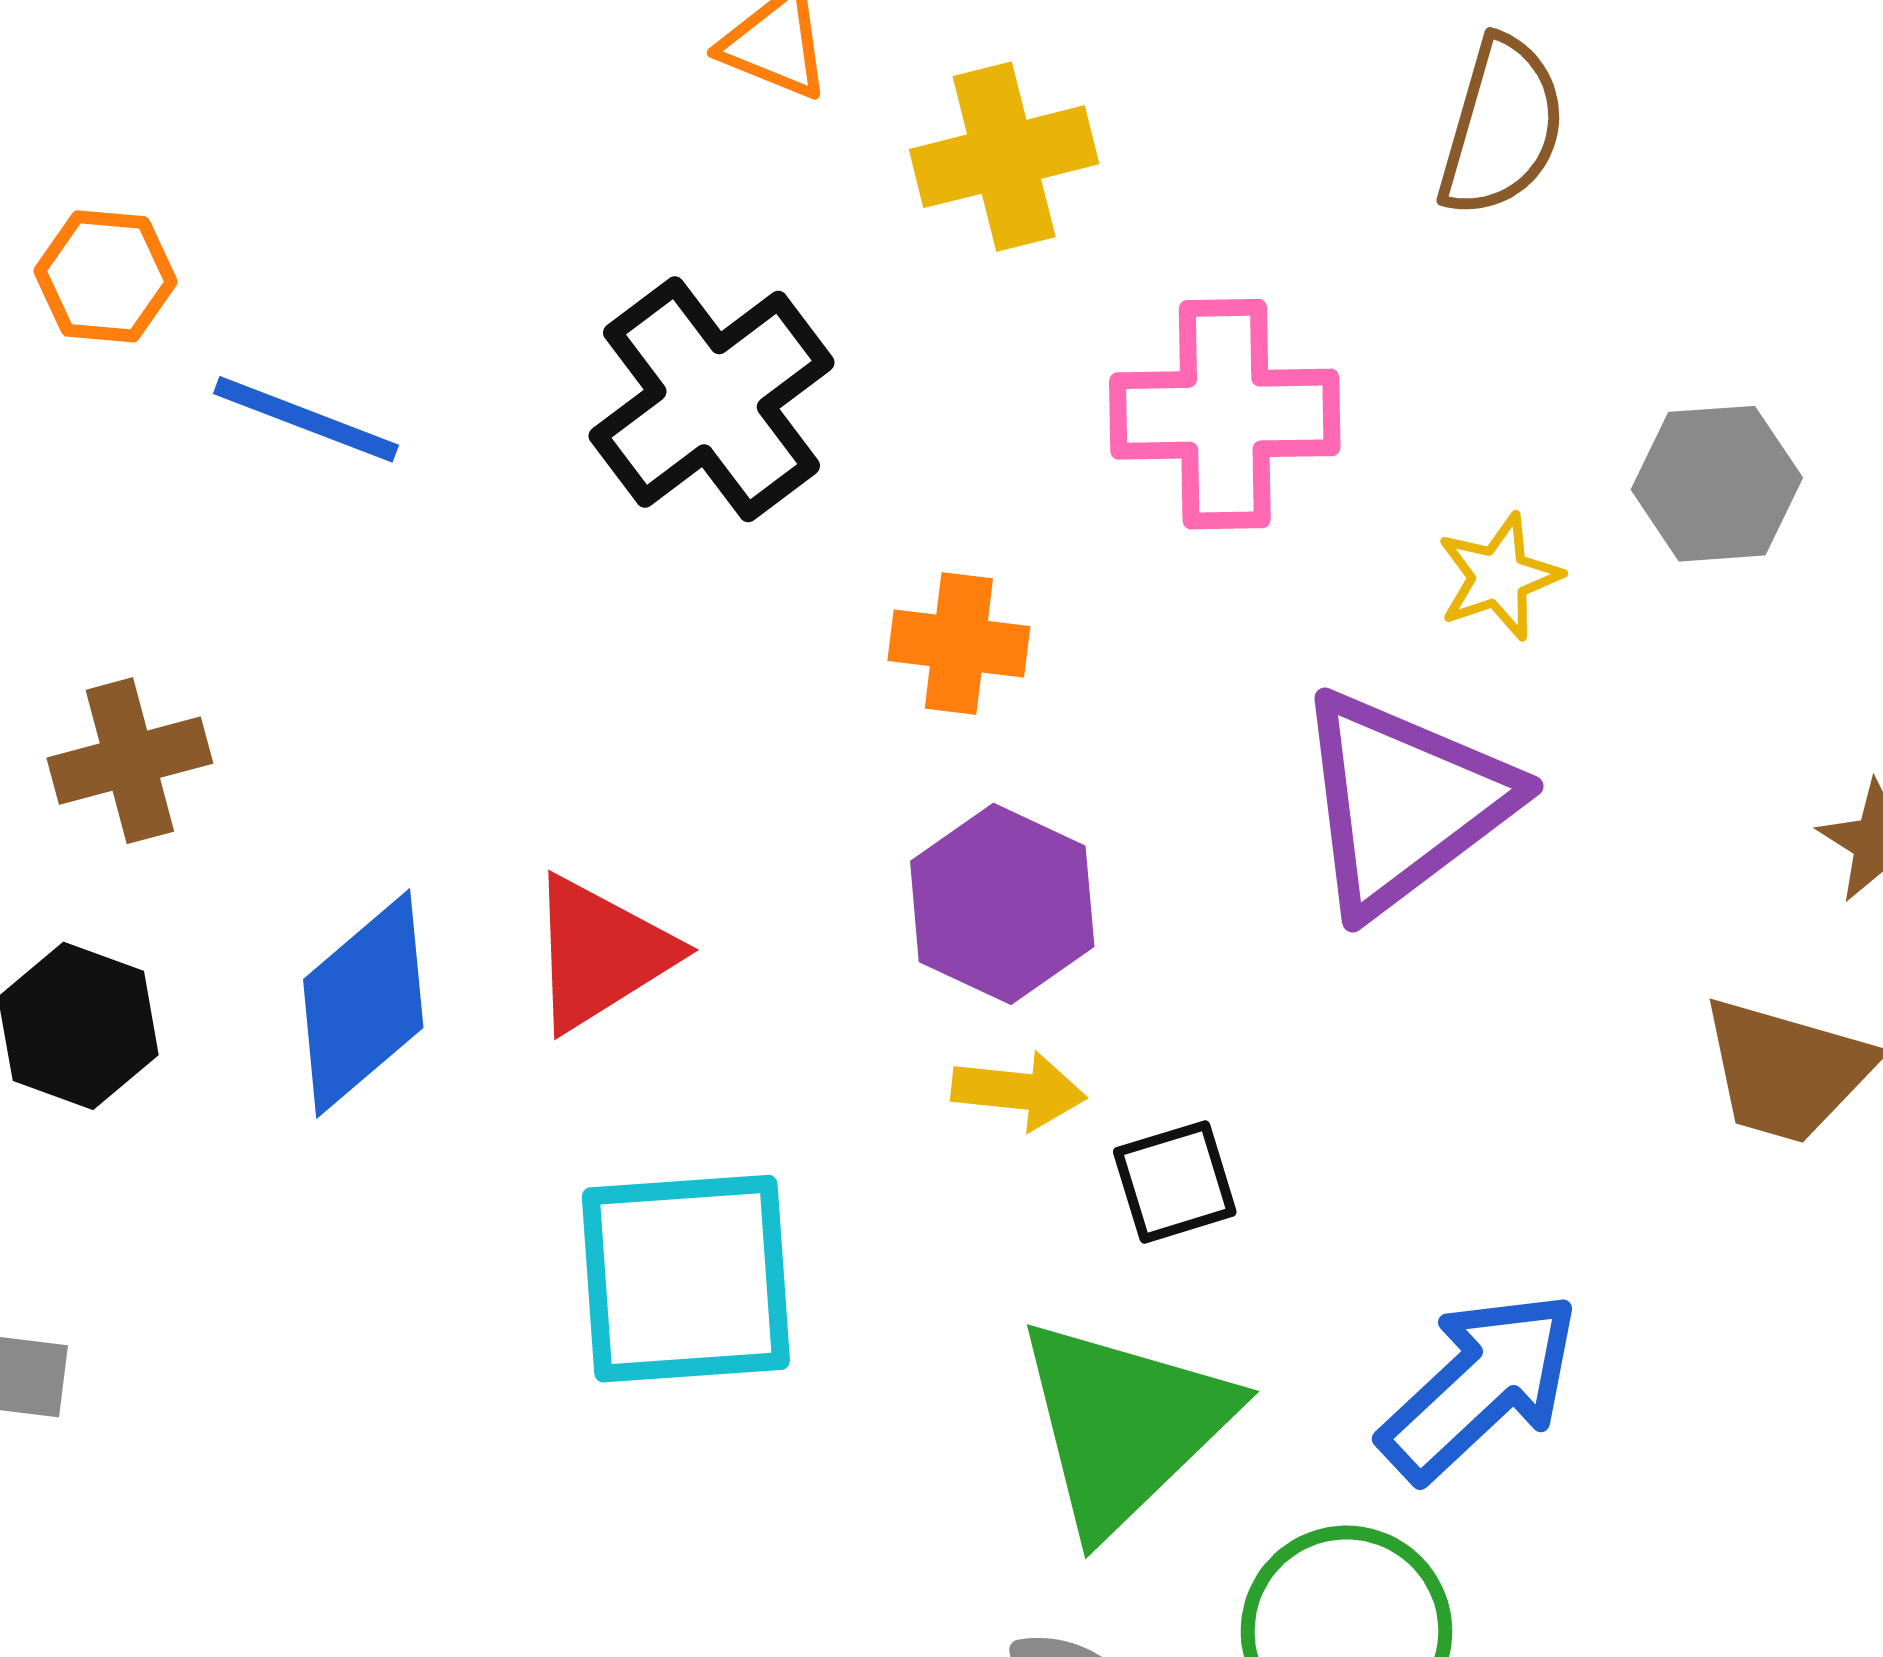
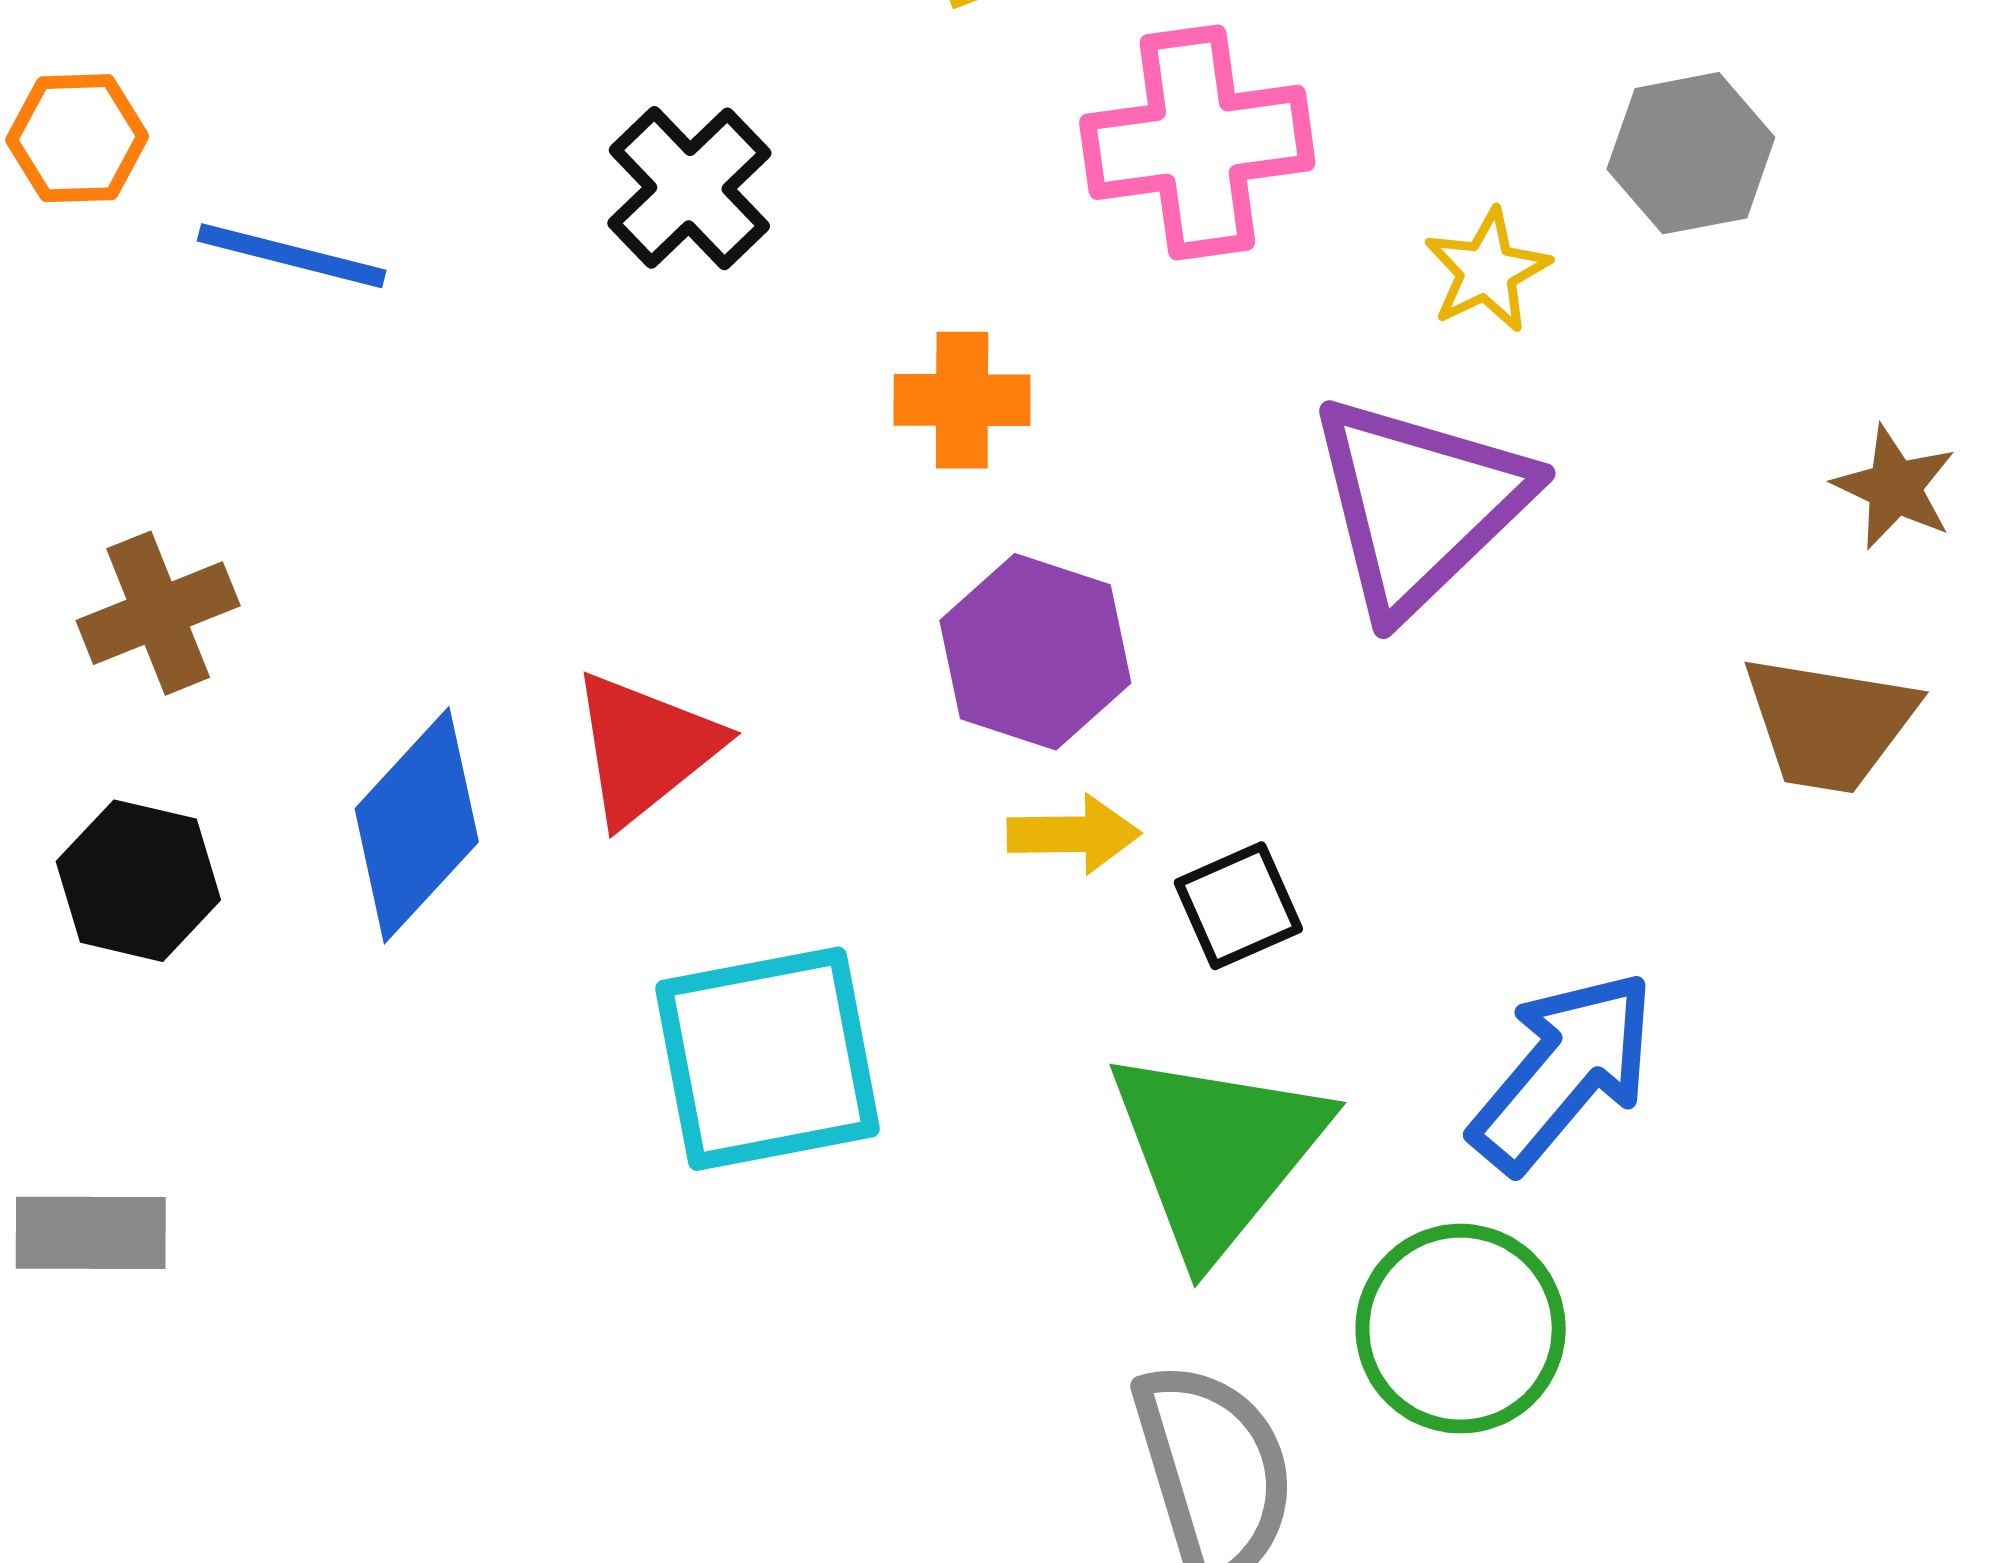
black cross: (712, 399) -> (689, 188), size x0.7

